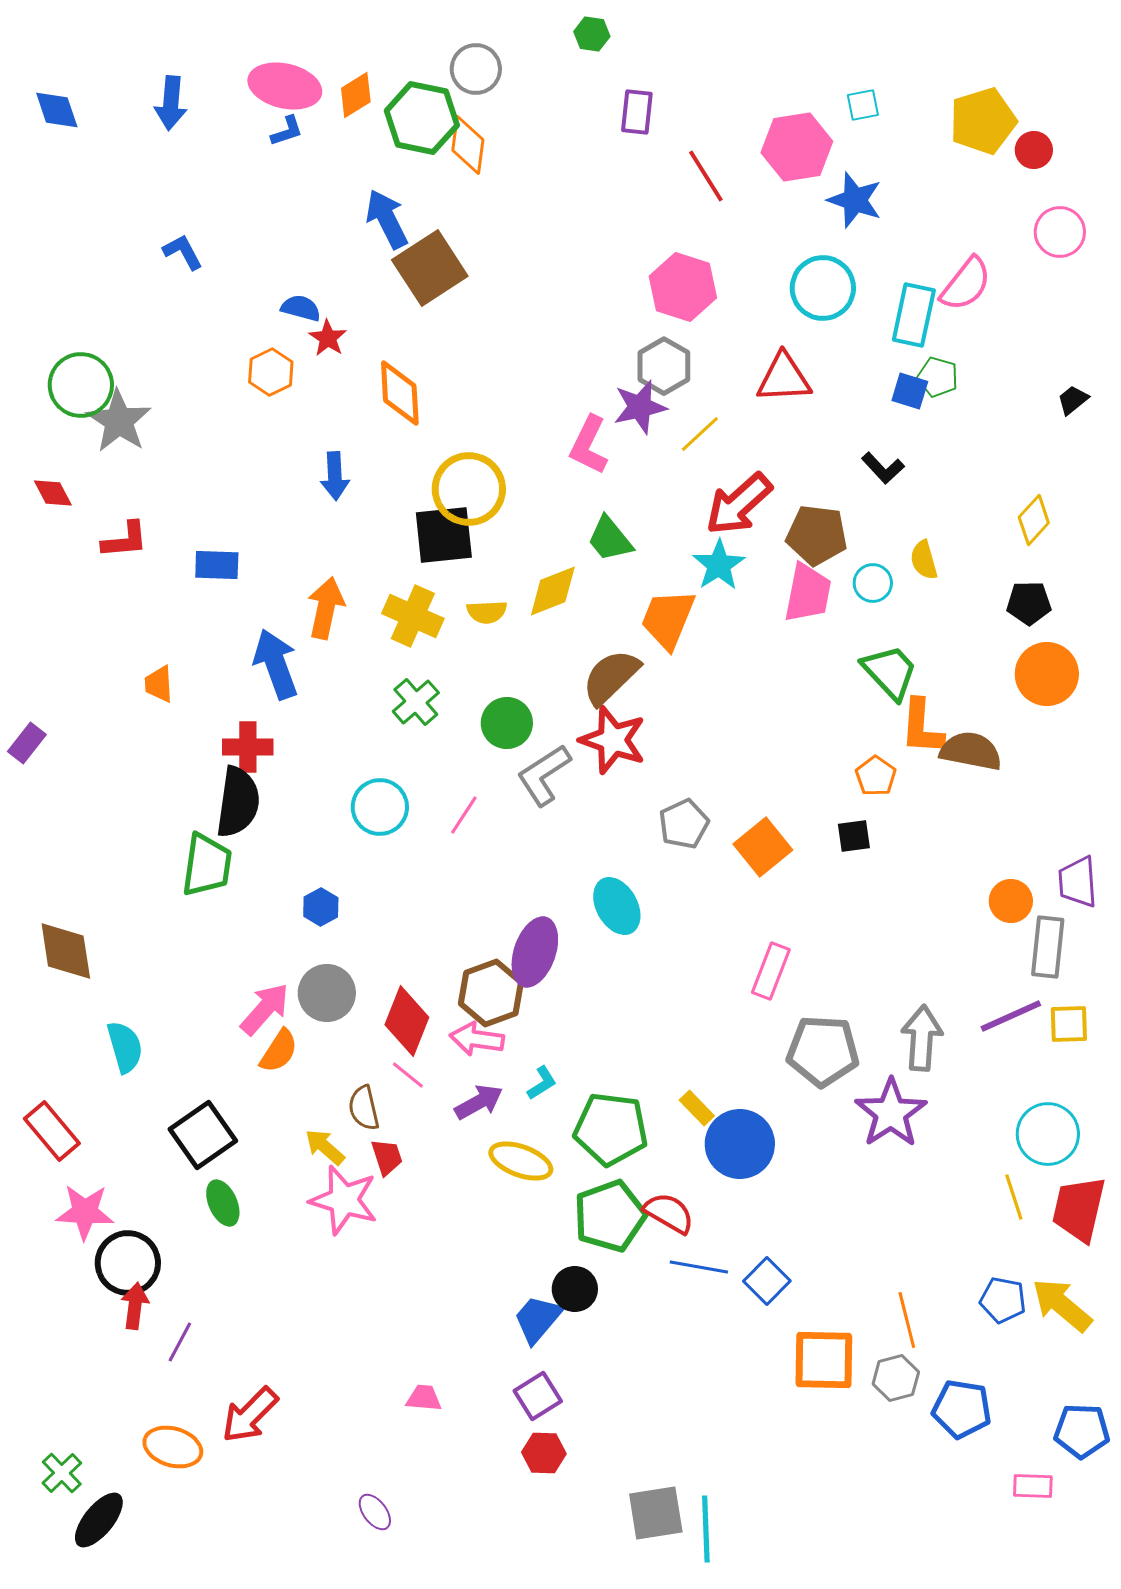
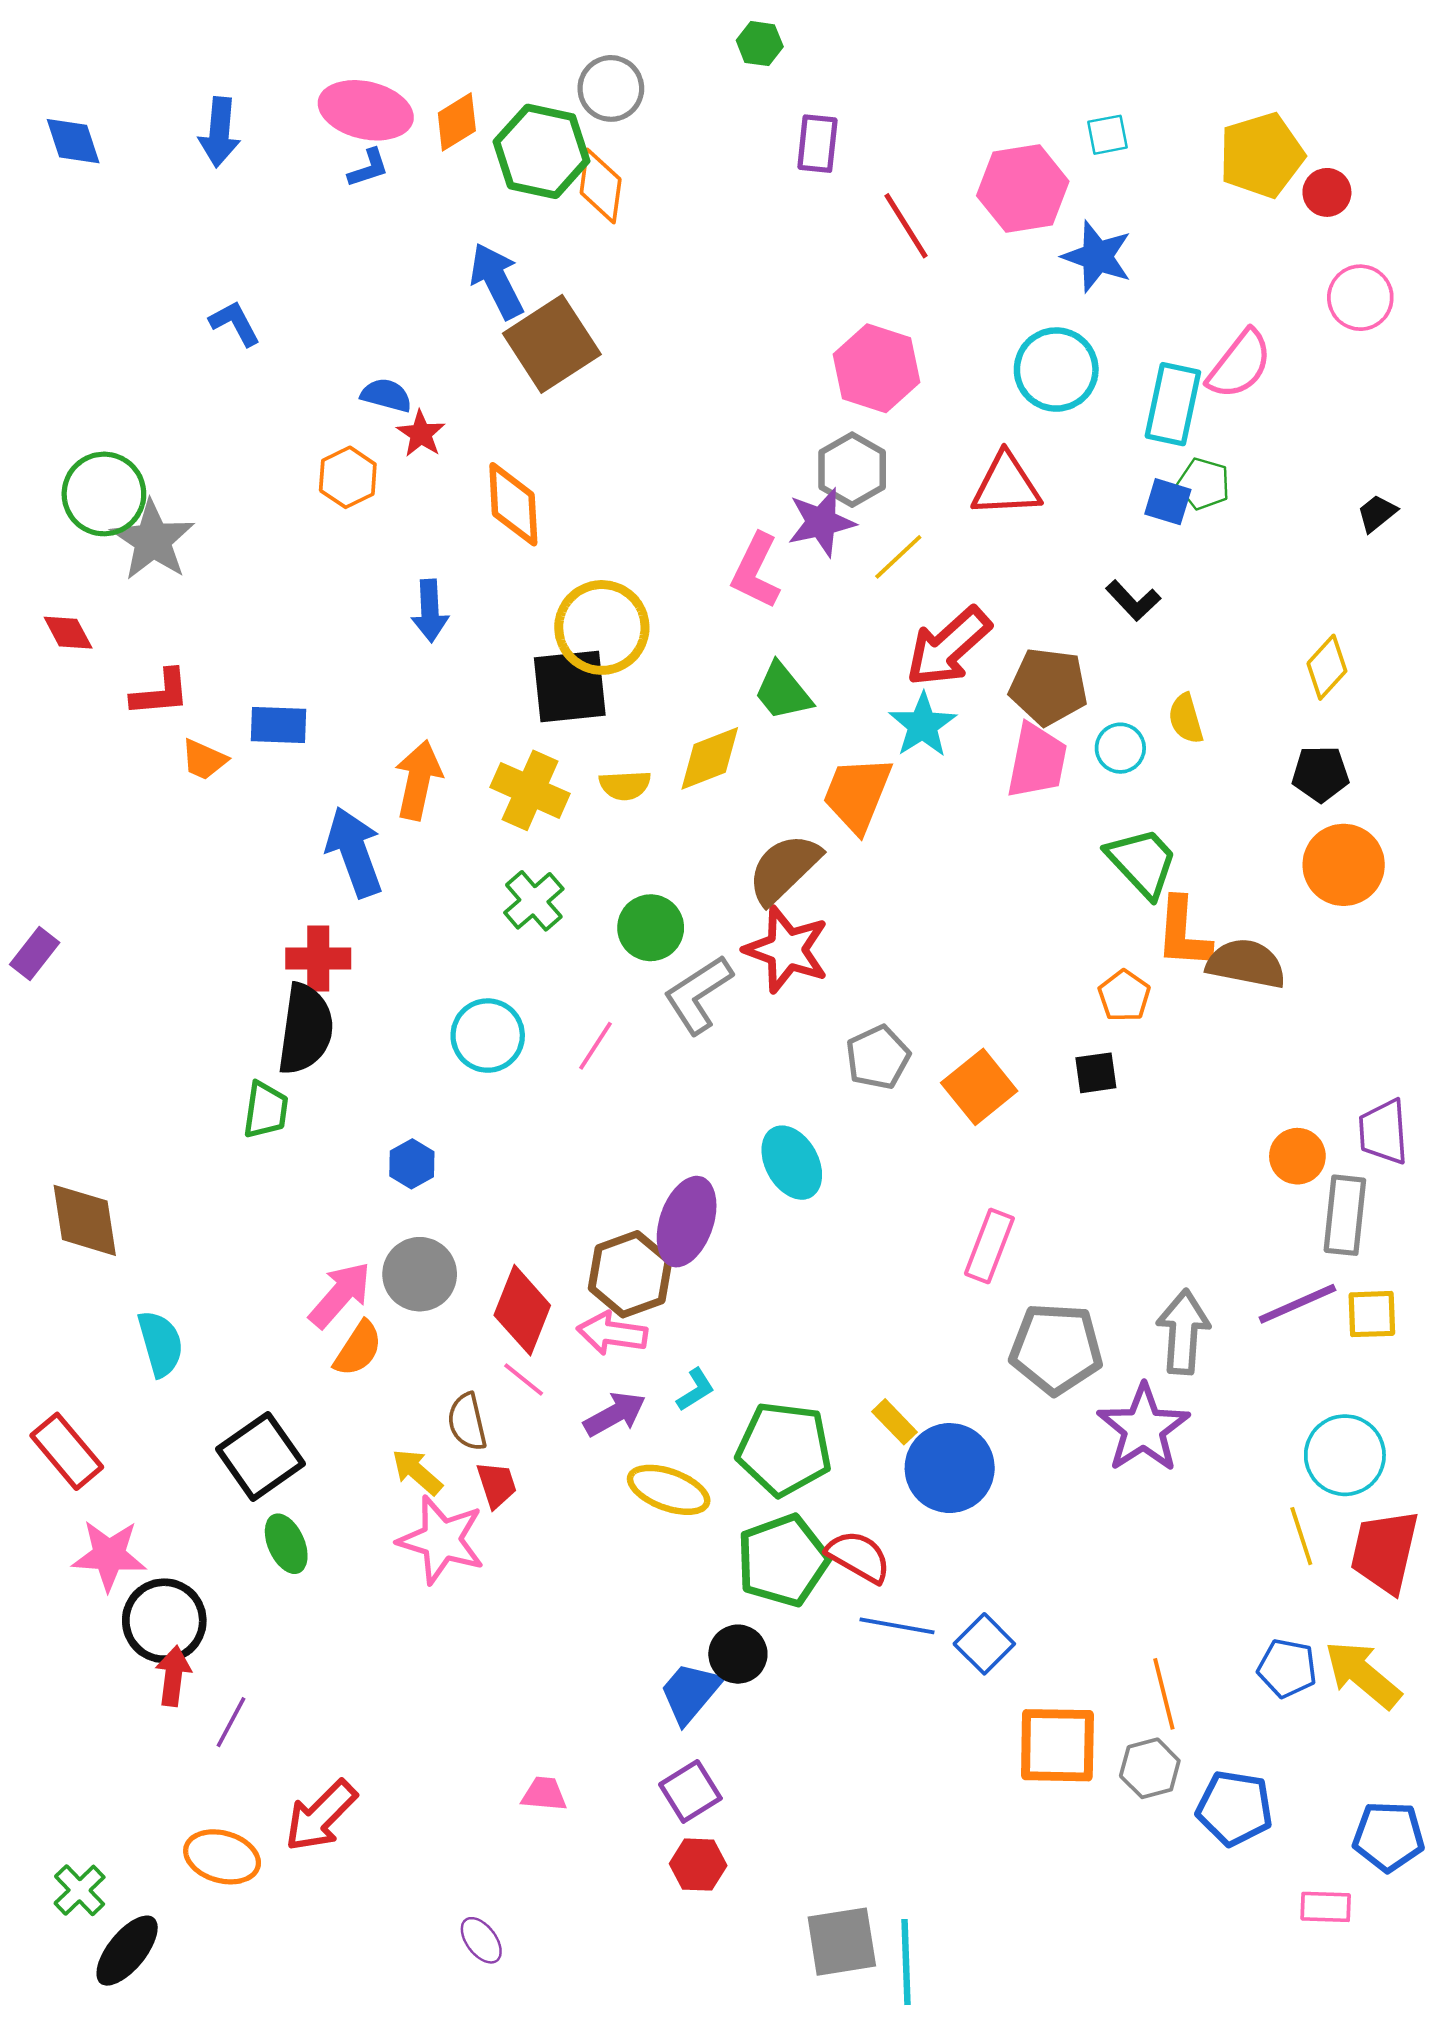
orange trapezoid: (159, 684) -> (204, 760), moved, turned -63
green trapezoid: (207, 865) -> (266, 1110), size x0.7

